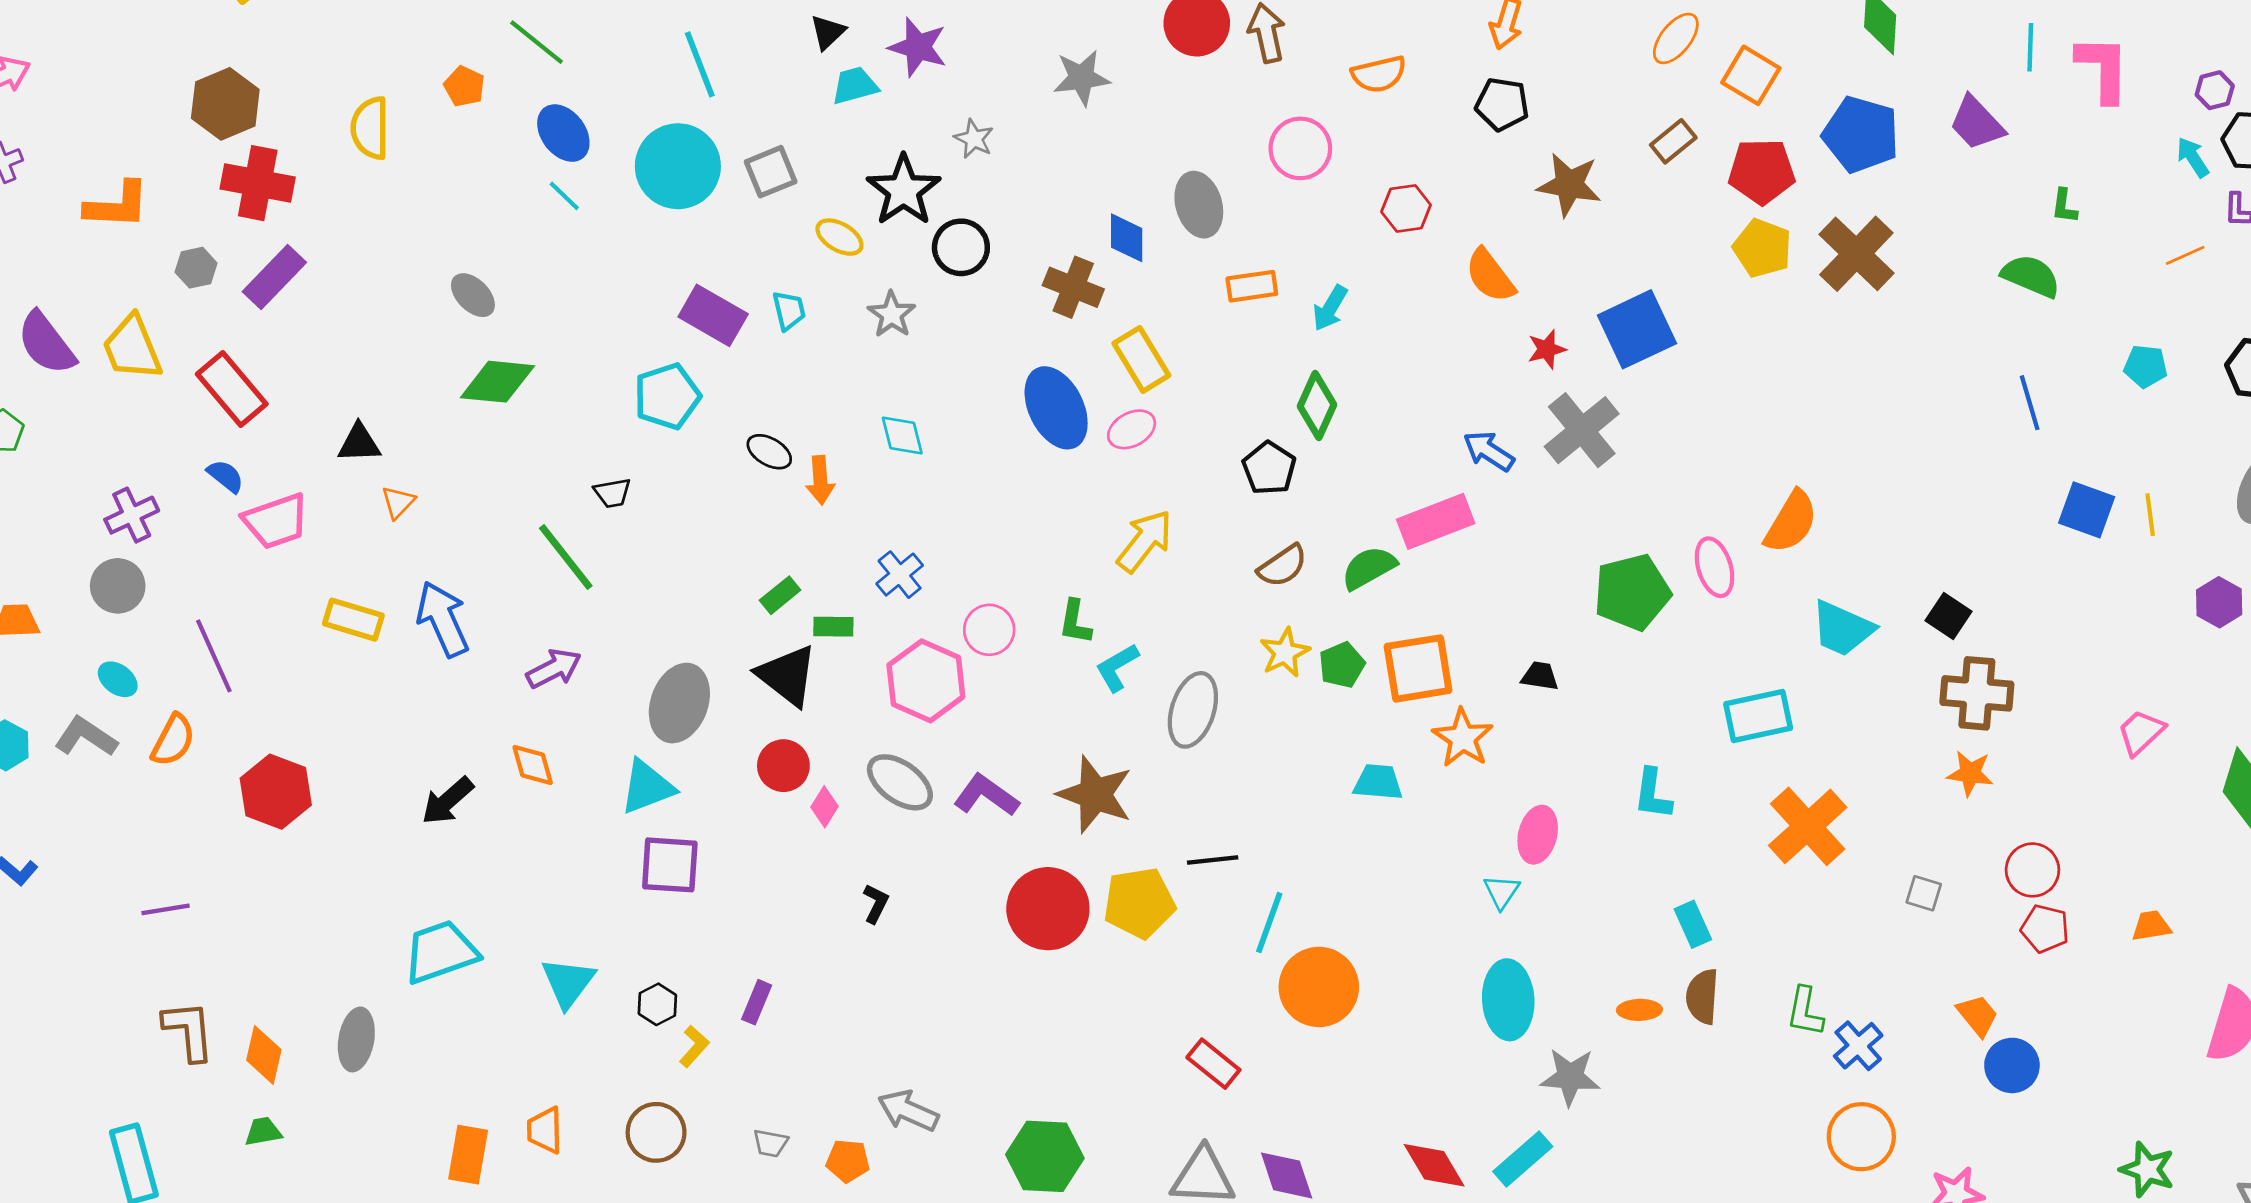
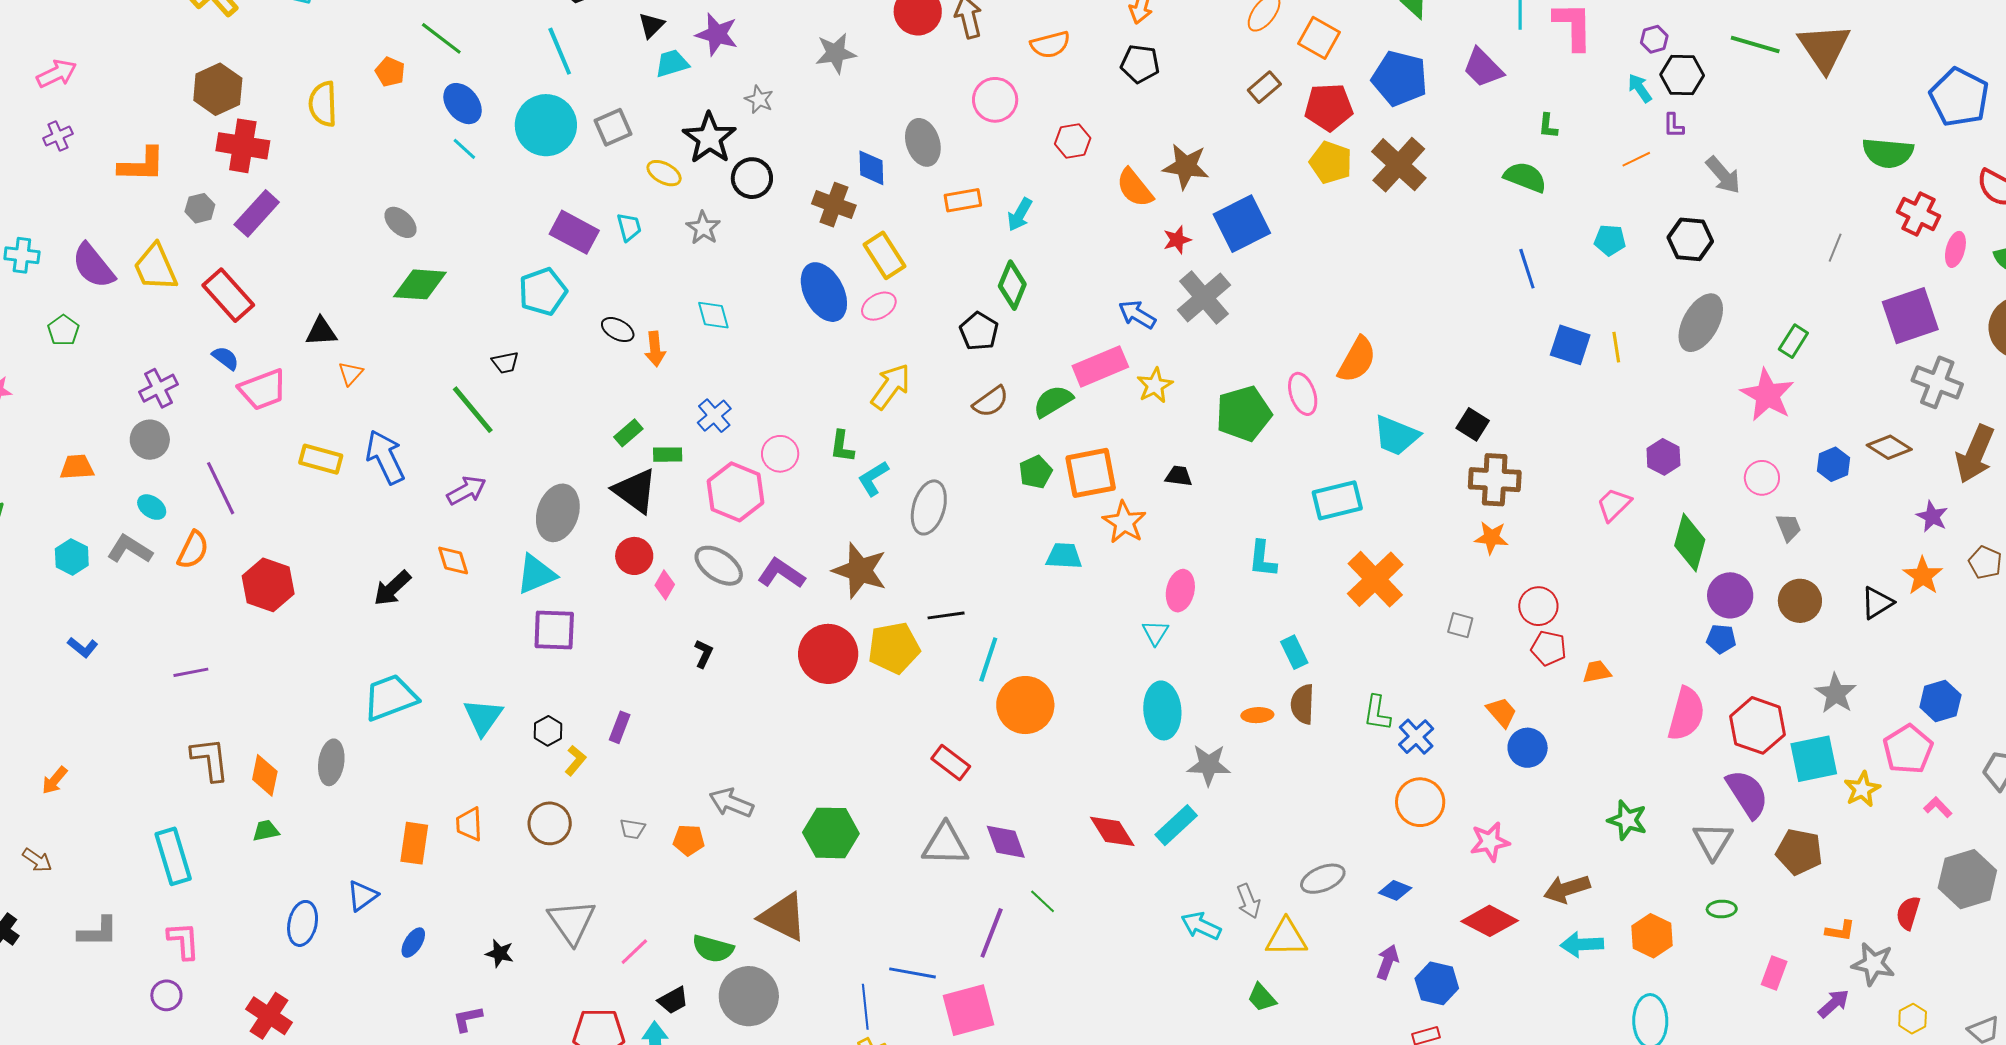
brown star: (1569, 185) -> (1186, 166), moved
purple hexagon: (2219, 602) -> (1663, 457), moved
yellow star: (1285, 653) -> (1155, 385), moved
orange trapezoid: (2151, 926) -> (1597, 672), moved

